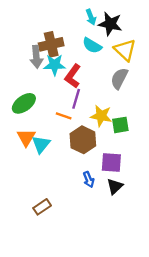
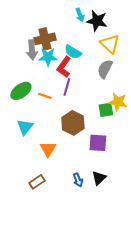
cyan semicircle: (92, 45) -> (73, 52), moved
orange line: (64, 116) -> (45, 96), moved
yellow star: (101, 116) -> (118, 102), moved
orange triangle: (26, 137) -> (48, 149), moved
cyan triangle: (41, 144) -> (25, 127), moved
blue arrow: (89, 180) -> (78, 180), moved
black triangle: (115, 186) -> (99, 178), moved

